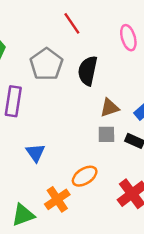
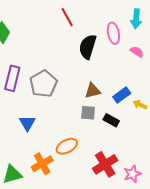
gray pentagon: (46, 64) -> (43, 84), moved
black semicircle: (88, 71) -> (88, 47), moved

